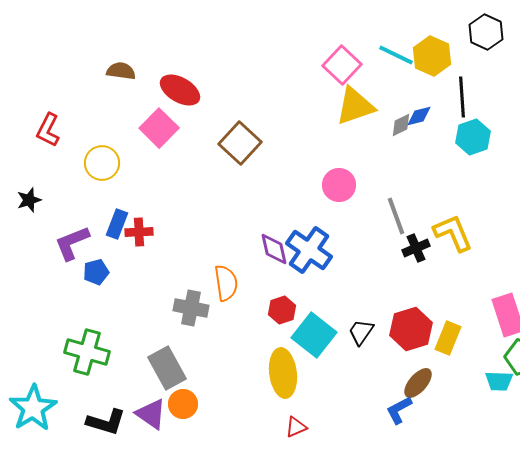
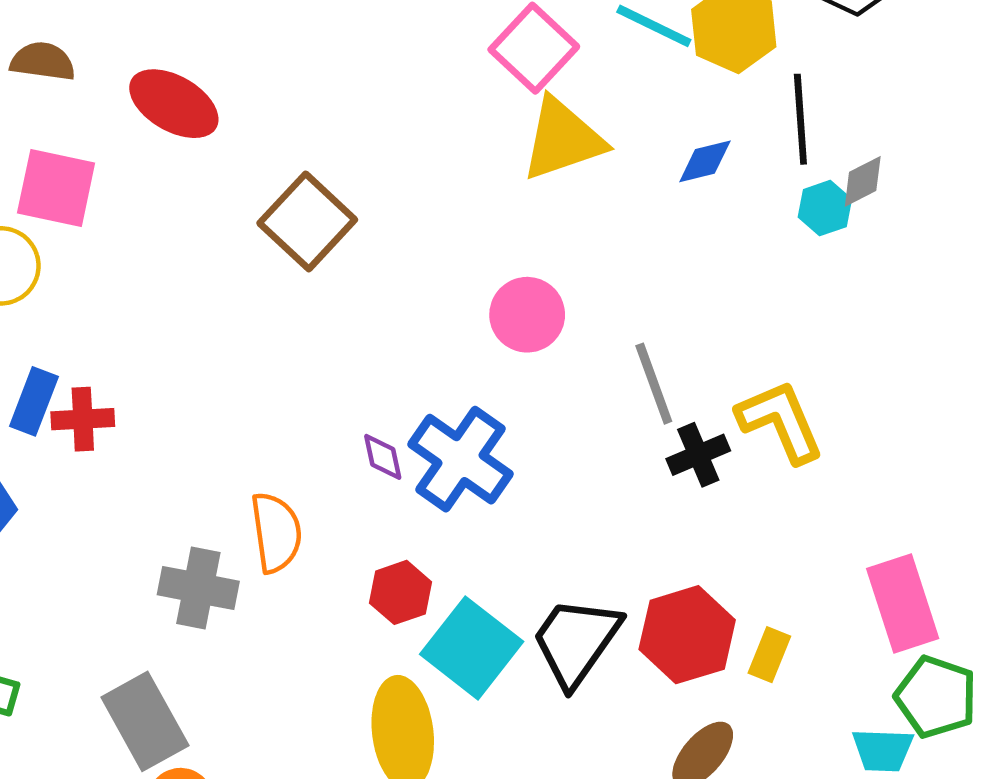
gray diamond: (401, 125) -> (863, 181), moved
pink square: (159, 128) -> (56, 188), moved, turned -33
cyan hexagon: (473, 137) -> (825, 208), size x0.7
purple diamond: (274, 249) -> (383, 457), size x0.7
black trapezoid: (361, 332) -> (576, 641), size x1.6
yellow rectangle: (448, 338) -> (769, 655), size x0.7

